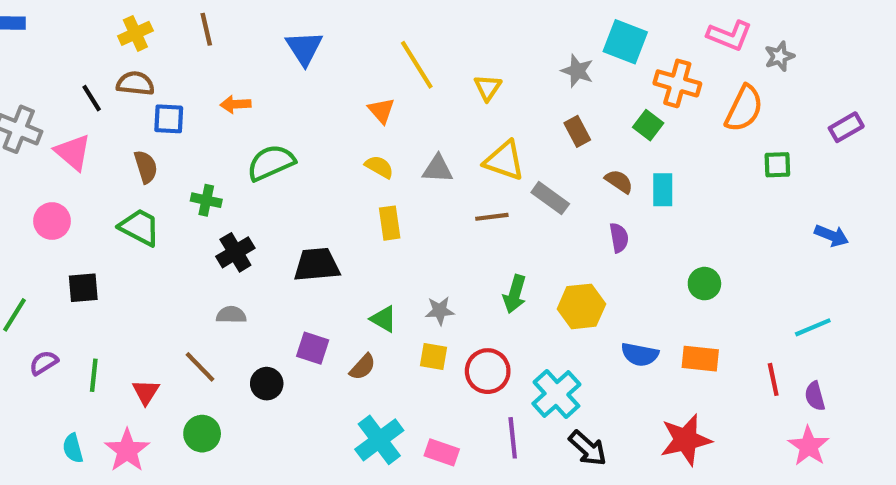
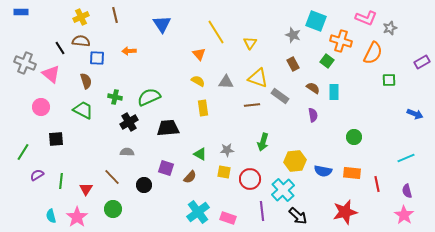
green semicircle: (271, 163) -> (149, 97), moved
yellow hexagon: (581, 306) -> (295, 161), moved
red line: (773, 379) -> (377, 184), moved

